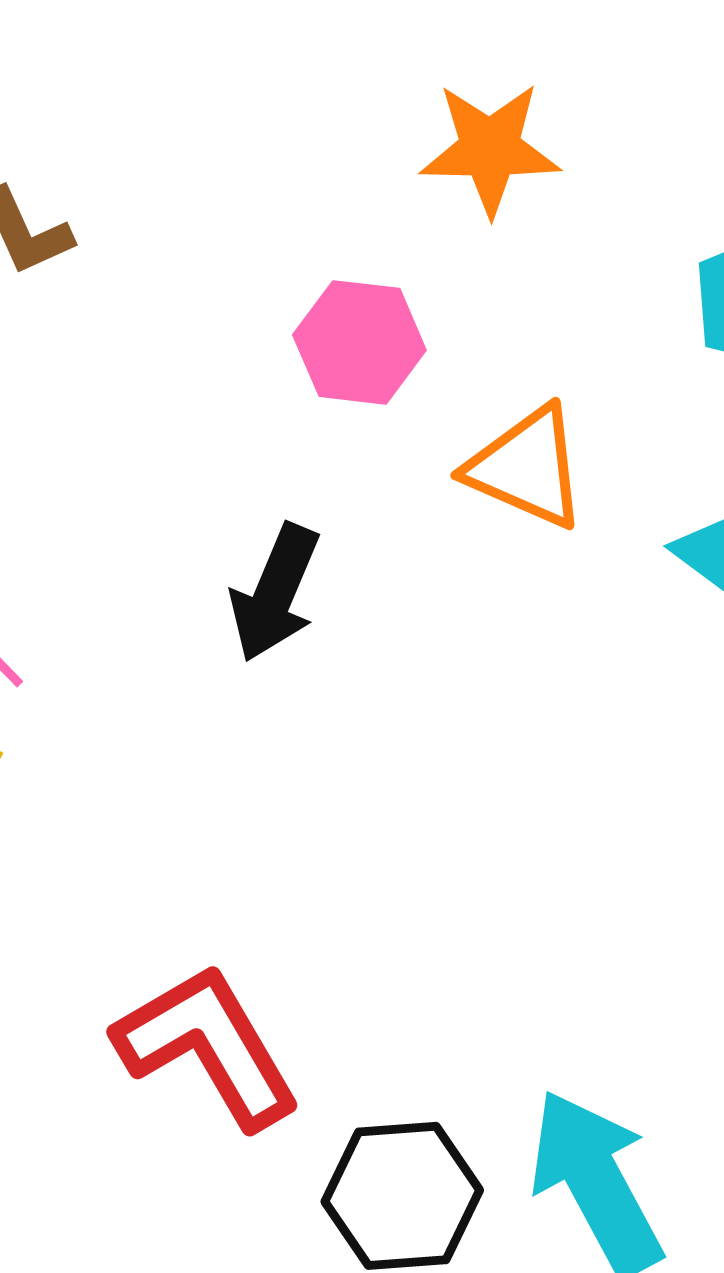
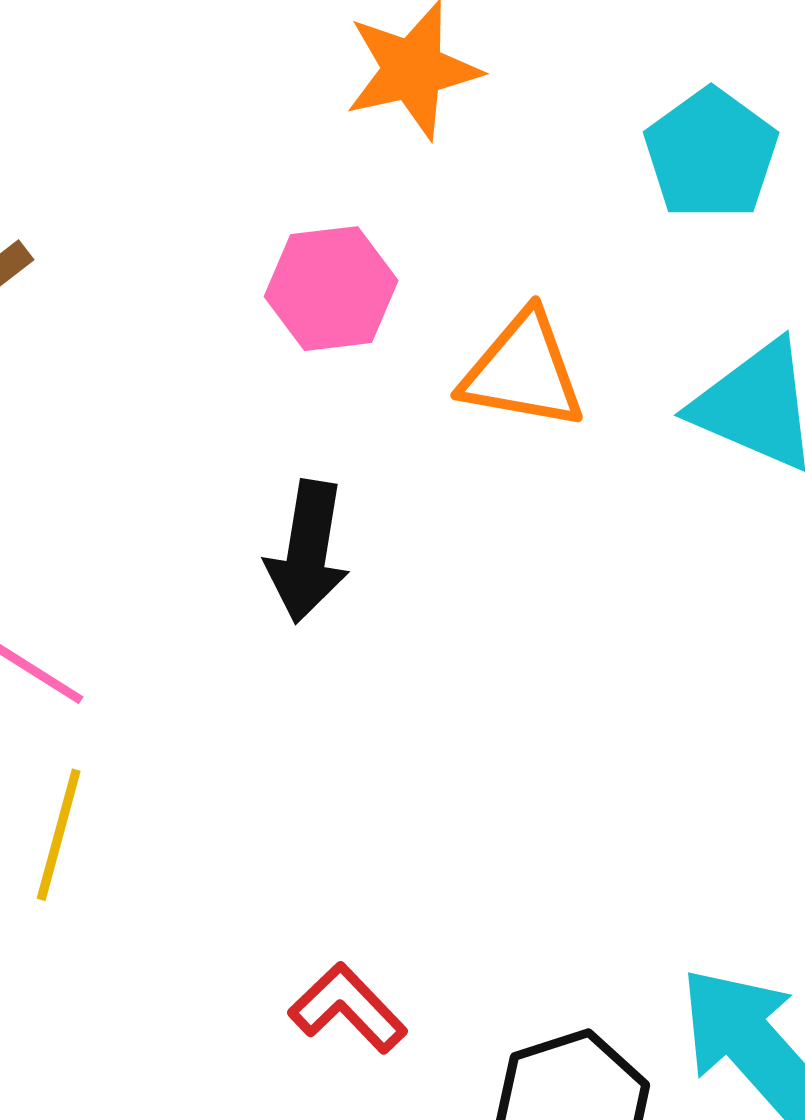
red L-shape: (208, 1046) -> (348, 1008), size x0.6

